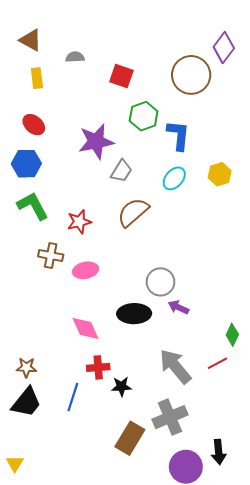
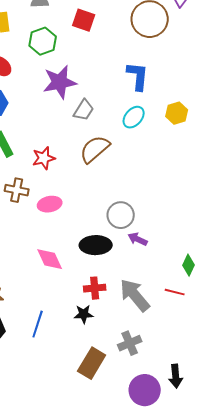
green hexagon: (144, 116) -> (43, 41), moved
red line: (218, 363) -> (175, 292), turned 42
red cross: (98, 367) -> (95, 288), moved
gray cross: (170, 417) -> (130, 343), size x0.7

